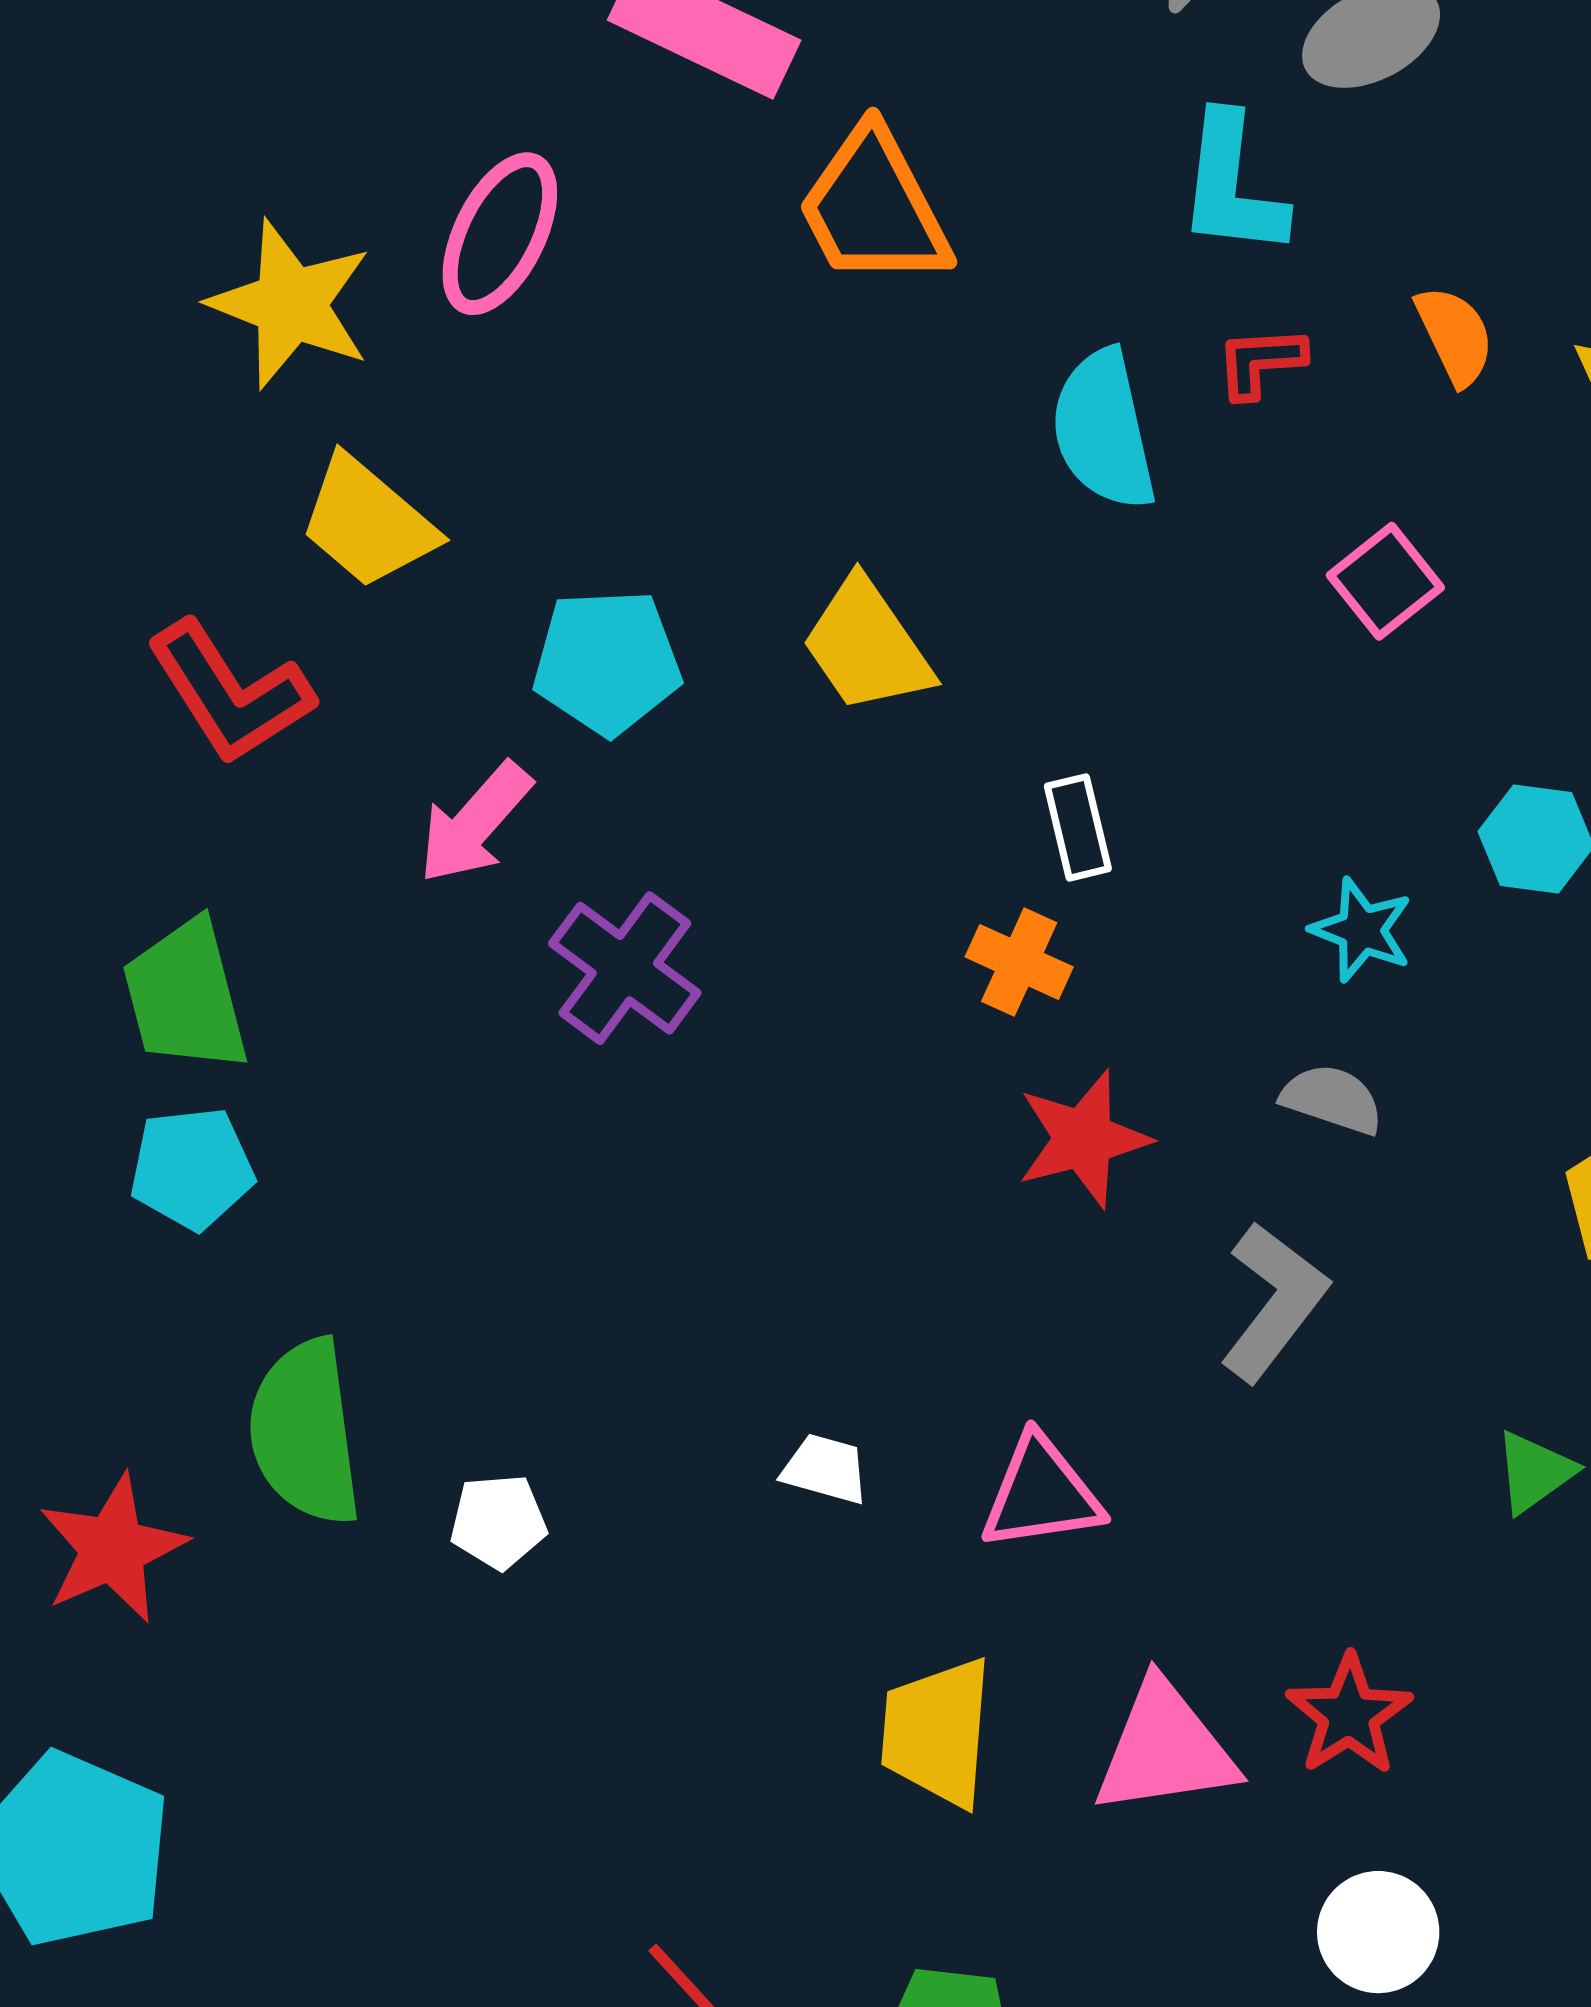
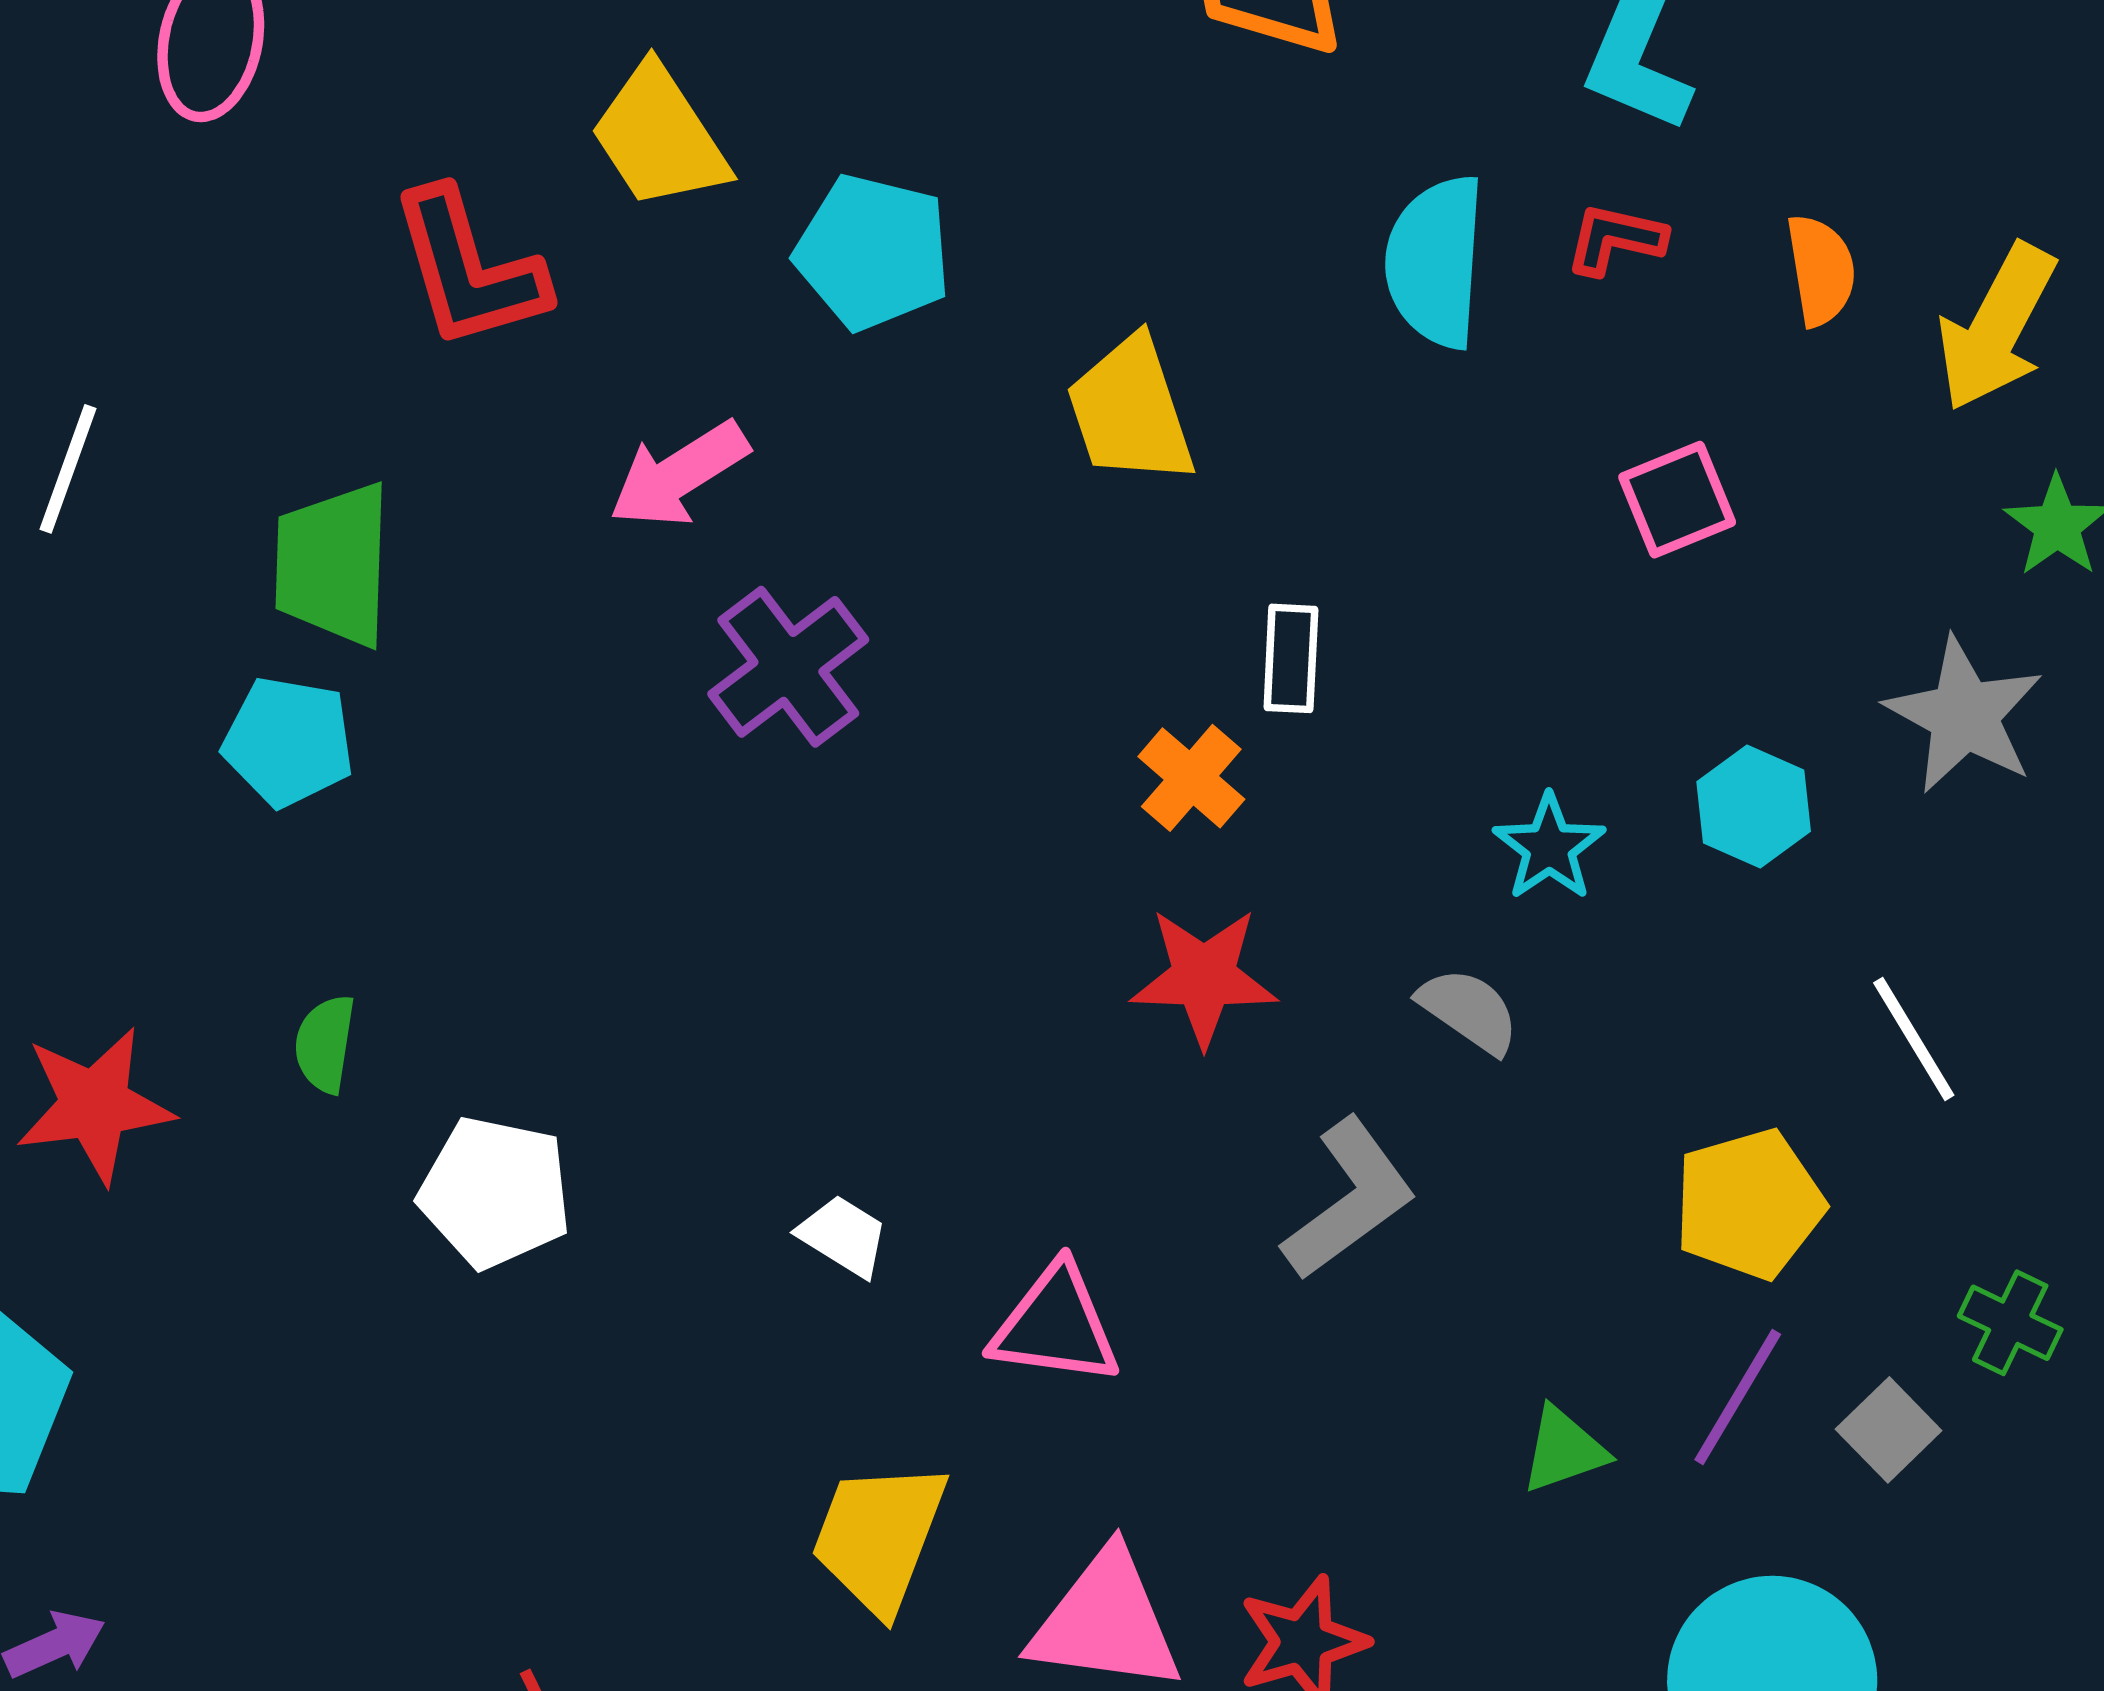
cyan pentagon: (607, 662) -> (873, 252), moved
green semicircle: (305, 1432) -> (325, 1044), size x0.5
white pentagon: (498, 1522) -> (495, 1192), size x1.5

